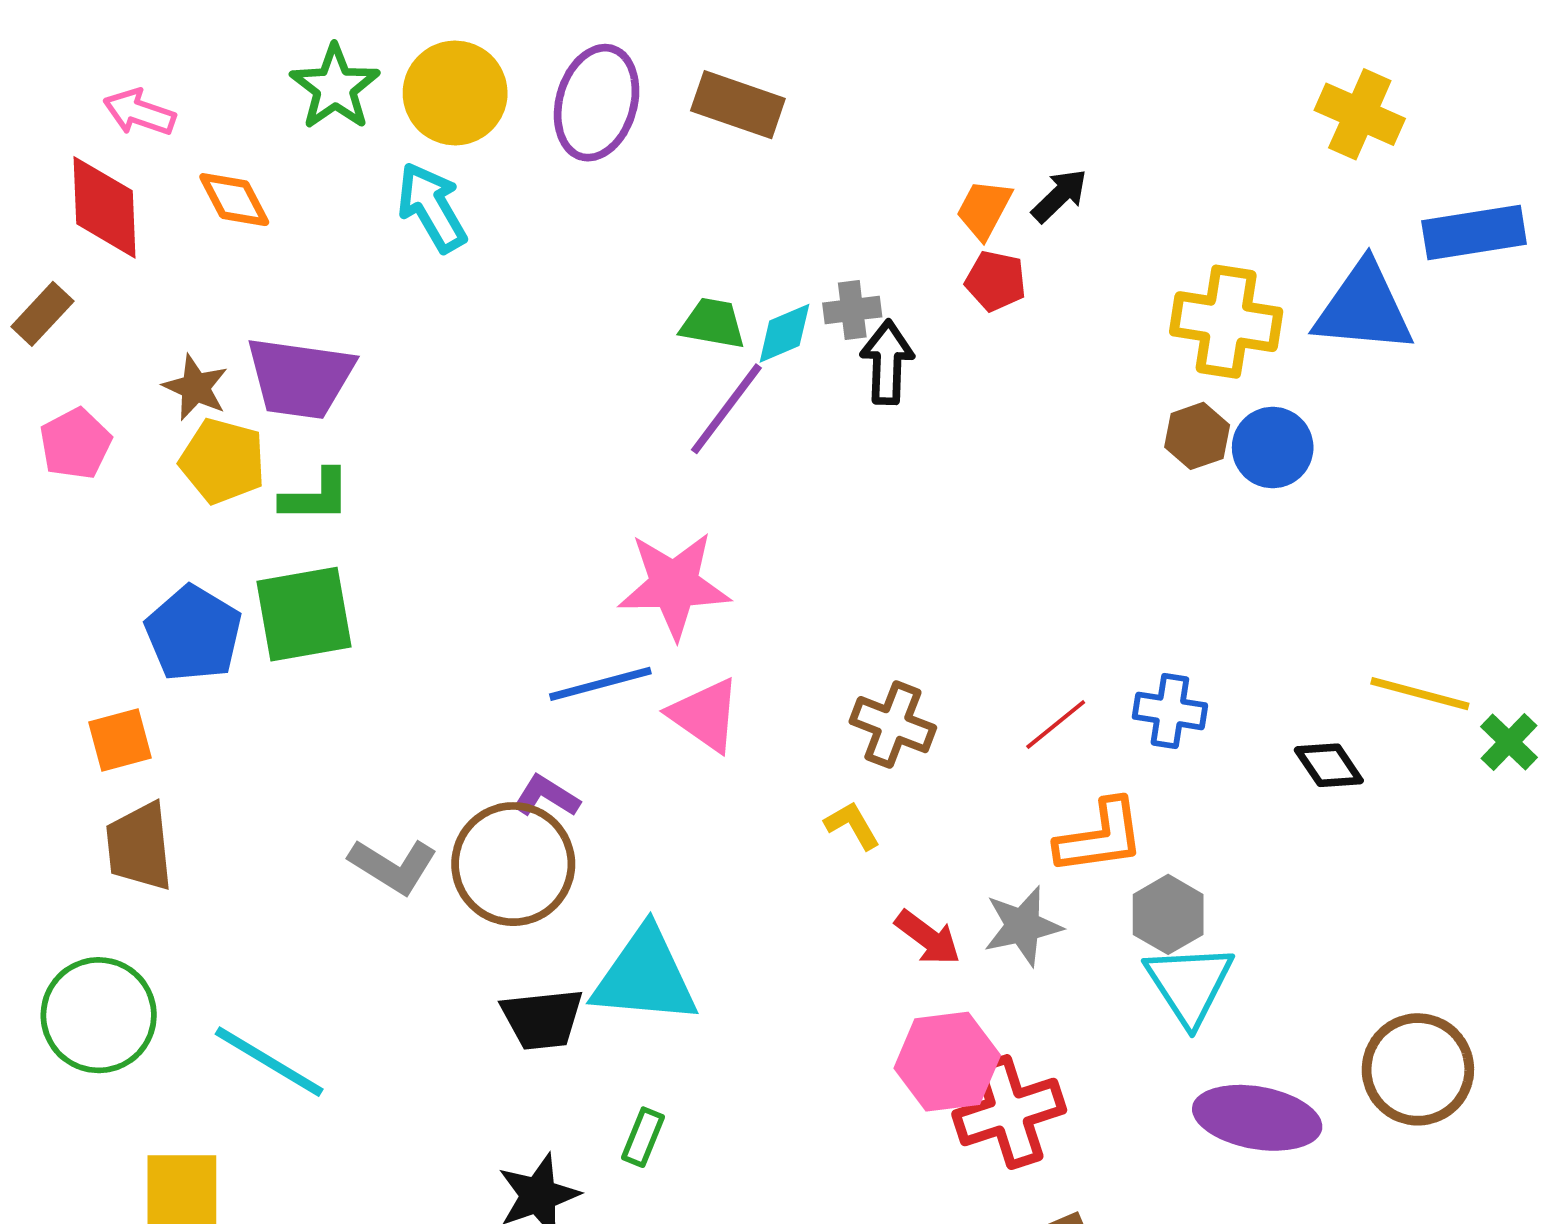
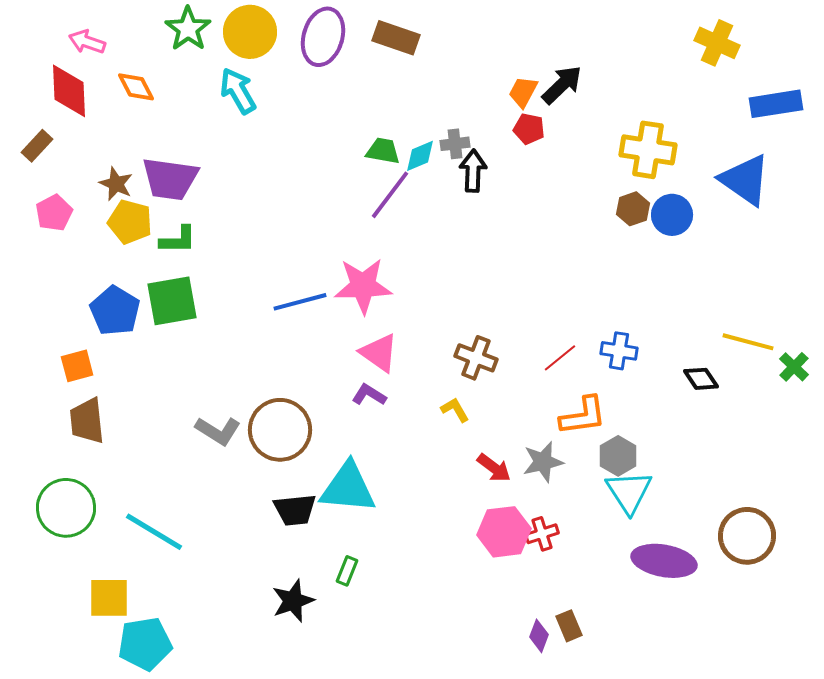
black arrow: (1060, 196) -> (562, 85), size x1.4
blue triangle: (1364, 308) -> (745, 180), moved, turned 30
blue line: (600, 684) -> (300, 302), moved
purple L-shape: (546, 796) -> (369, 395), moved
red cross: (1009, 1112) -> (542, 534), moved, size x0.6

